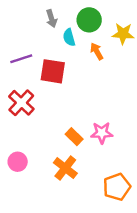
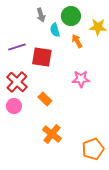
pink star: (102, 133) -> (81, 79), moved
orange rectangle: (74, 137) -> (45, 99), moved
pink circle: (18, 162) -> (14, 106), moved

